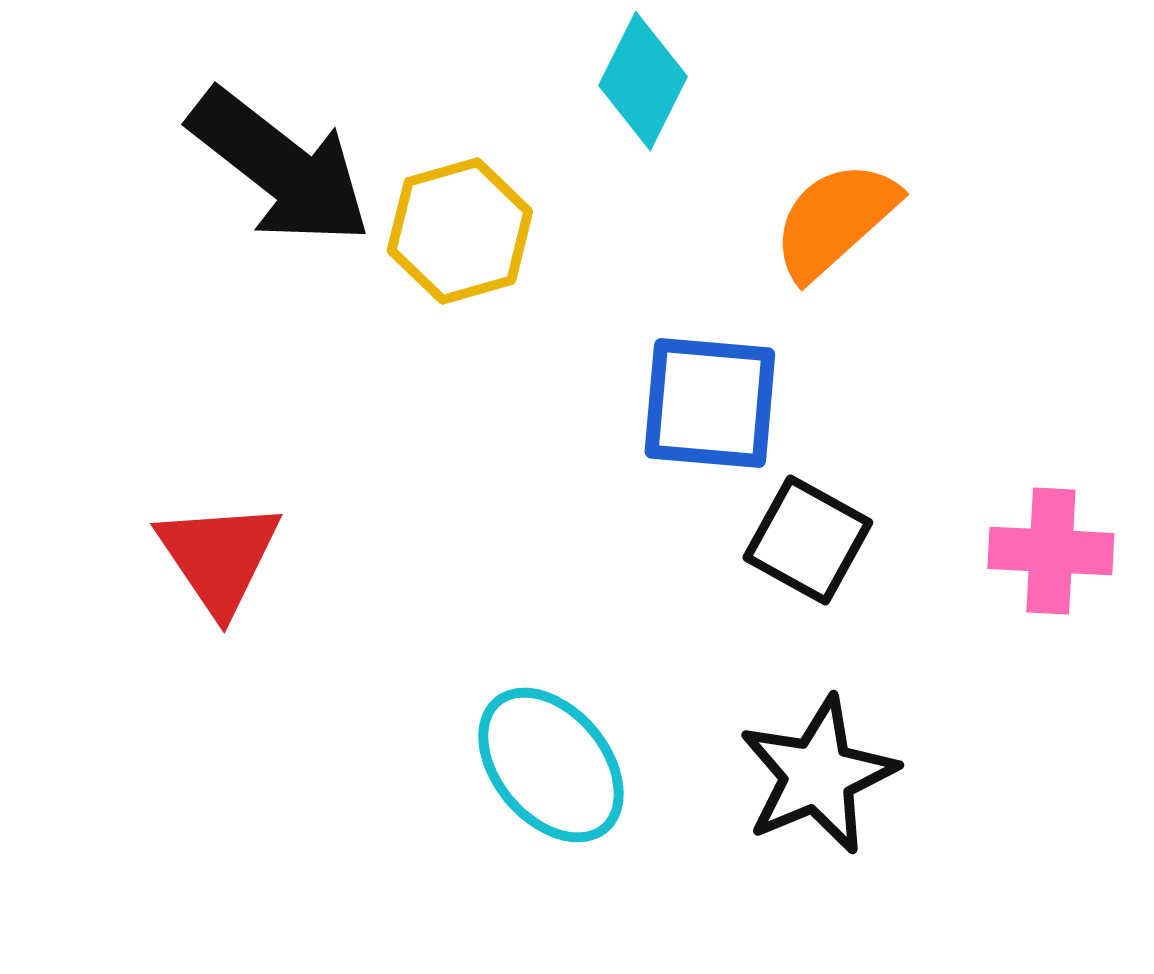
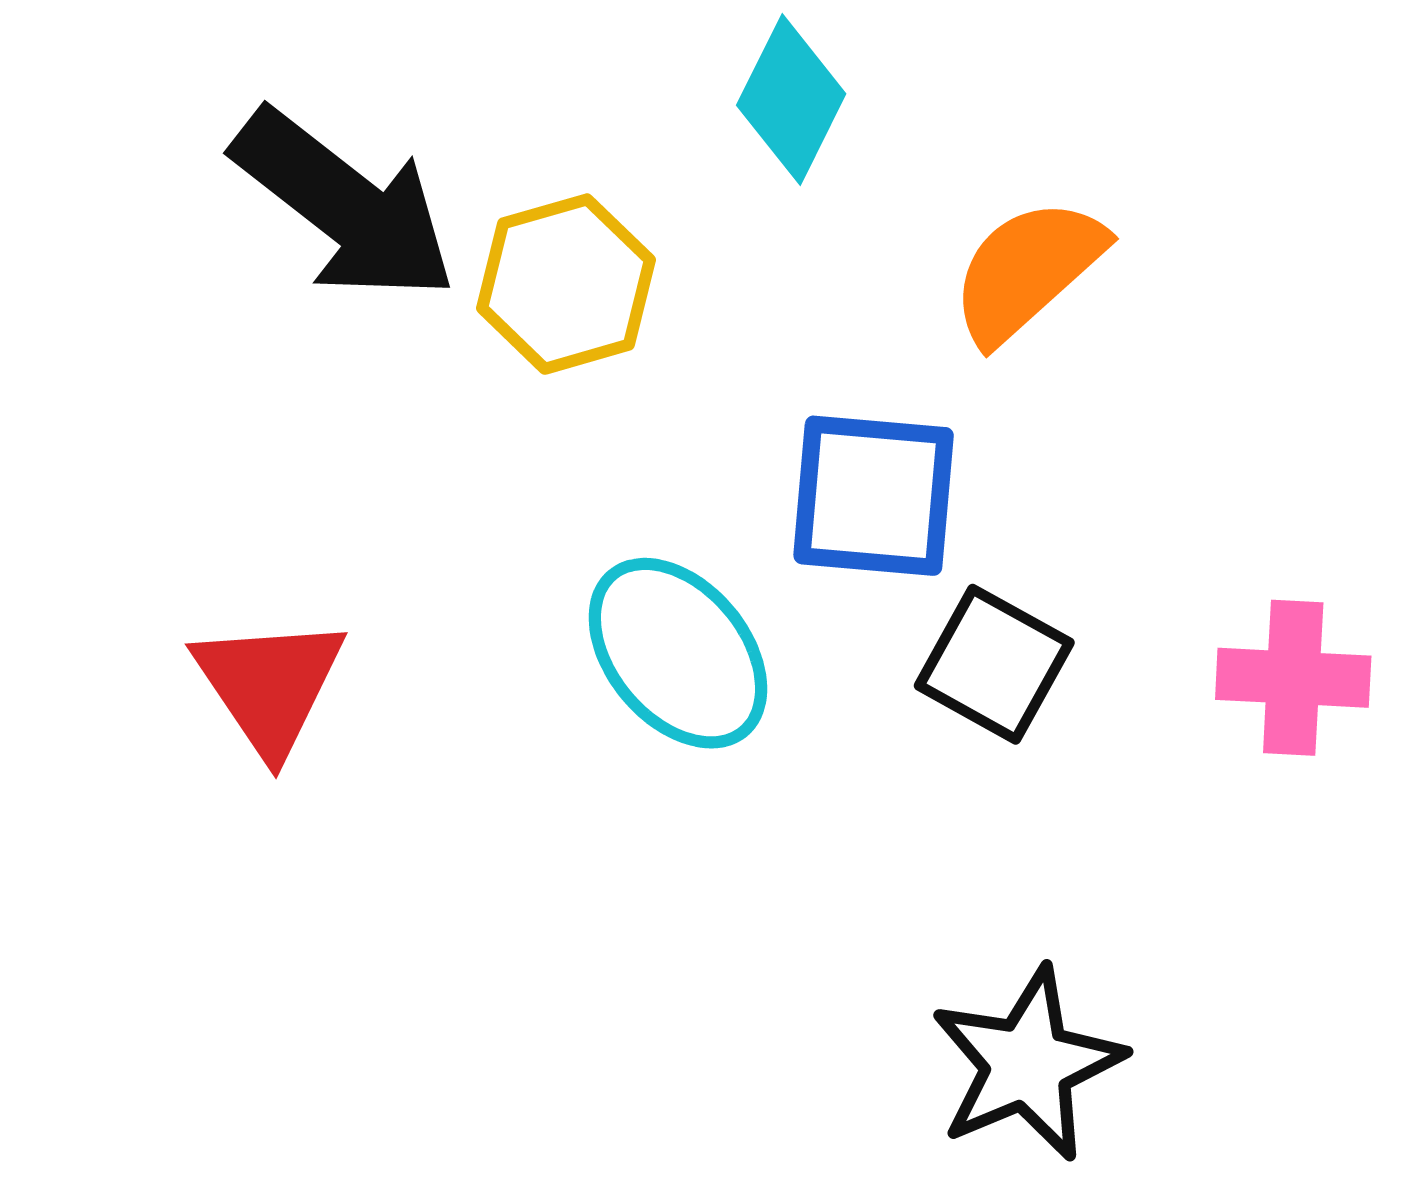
cyan ellipse: (551, 765) -> (678, 653), moved
black star: (818, 775) -> (1027, 1064), moved

